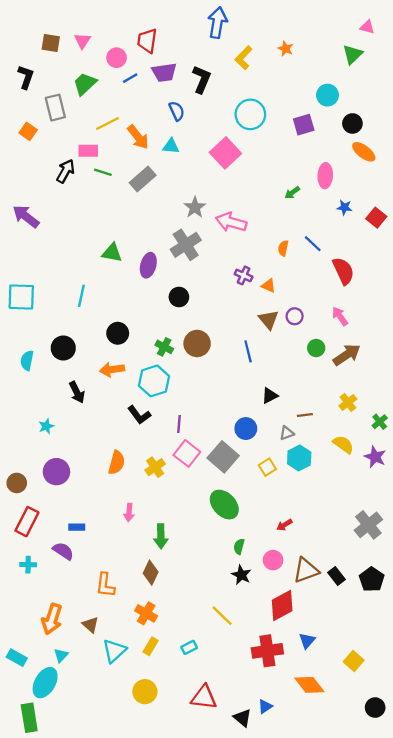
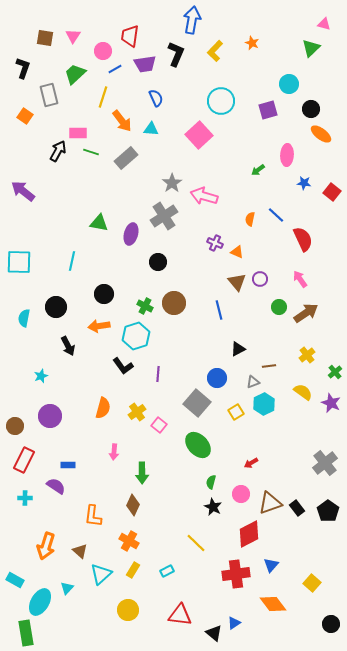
black L-shape: (202, 79) -> (176, 54), moved
yellow line: (107, 123) -> (103, 97), moved, turned -45
pink square: (187, 453) -> (159, 425), moved, size x0.7
cyan triangle: (61, 655) -> (67, 588), moved

